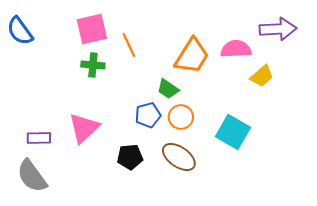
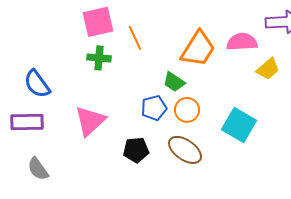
blue semicircle: (20, 31) -> (37, 84), moved
purple rectangle: (39, 138) -> (27, 122), moved, size x1.4
gray semicircle: (32, 176) -> (38, 169), size x0.7

